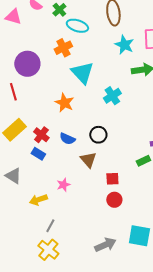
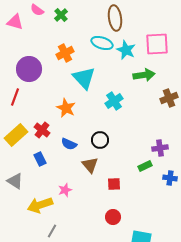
cyan ellipse: (77, 26) -> (102, 43), moved
red line: (13, 92) -> (15, 97), turned 36
red cross: (41, 135) -> (42, 130), moved
blue rectangle: (38, 154) -> (40, 159), turned 32
yellow arrow: (38, 200) -> (40, 205), size x1.4
red circle: (114, 200) -> (113, 217), moved

